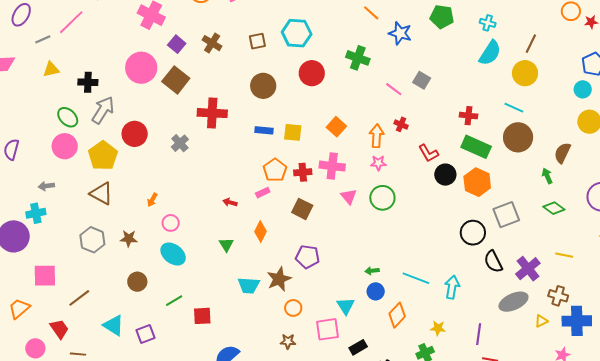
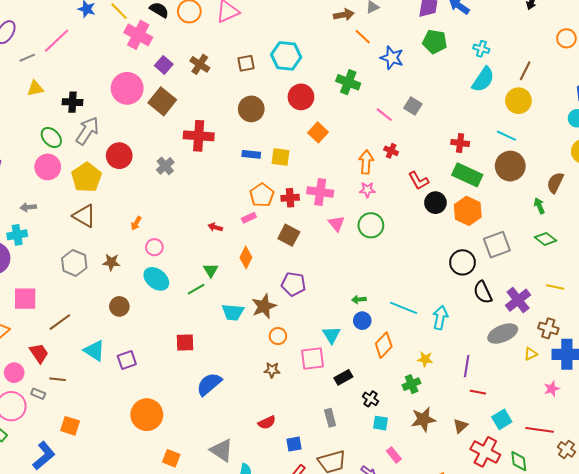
orange square: (336, 127) -> (318, 132), moved
green line: (174, 301) -> (196, 289), moved

